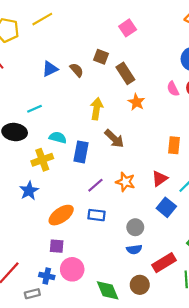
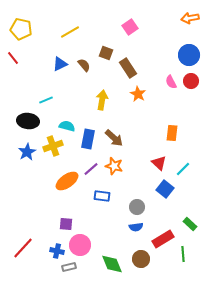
yellow line: (42, 19) -> (70, 32), moved
brown arrow: (114, 139) -> (114, 138), moved
red triangle: (160, 179) -> (159, 163), turned -42
orange star: (125, 182) -> (114, 166), moved
purple line: (95, 185) -> (91, 169), moved
blue star: (29, 191) -> (27, 152), moved
orange ellipse: (61, 215) -> (67, 181), moved
gray rectangle: (32, 294) -> (69, 267), moved

